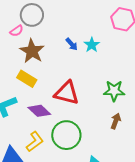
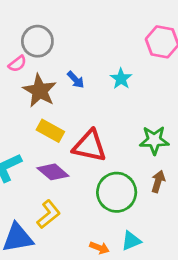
blue arrow: (72, 44) -> (76, 80), moved
yellow rectangle: (27, 79) -> (50, 131), moved
green circle: (66, 135) -> (117, 192), moved

